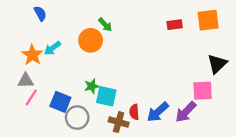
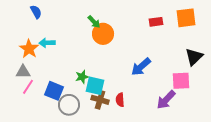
orange circle: (91, 40) -> (103, 34), moved
cyan arrow: (53, 48) -> (47, 43), turned 35
blue arrow: (158, 112) -> (141, 67), moved
brown cross: (119, 122) -> (100, 100), moved

